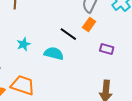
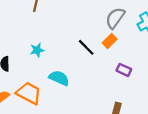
cyan semicircle: (54, 53) -> (59, 78), moved

